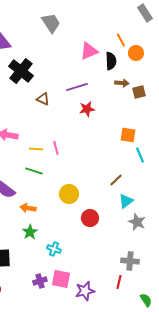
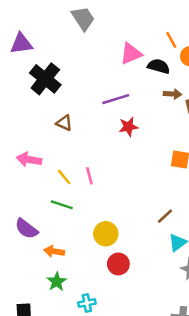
black semicircle: (111, 61) -> (159, 66), turned -72
brown triangle: (43, 99) -> (64, 123), moved
yellow line: (36, 149) -> (64, 177), turned 48
red circle: (90, 218) -> (118, 264), moved
cyan cross: (54, 249) -> (87, 303), turned -32

